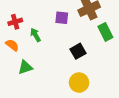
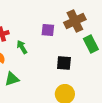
black square: (78, 51) -> (64, 63), turned 35

